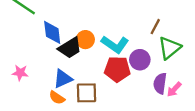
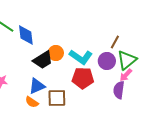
blue diamond: (52, 32) -> (26, 35), moved
purple circle: (140, 60) -> (107, 61), moved
pink arrow: (174, 89) -> (126, 75), moved

